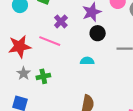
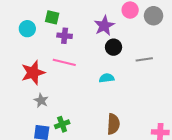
purple cross: (61, 21) -> (65, 36), moved, turned -32
green cross: (43, 76) -> (62, 124), moved

